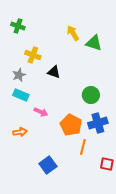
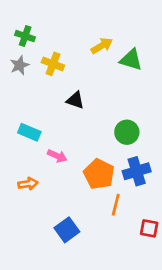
yellow arrow: (73, 33) -> (102, 46), turned 91
yellow cross: (33, 55) -> (53, 64), moved
gray star: (19, 75) -> (20, 65), moved

